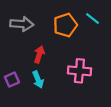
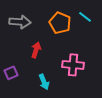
orange pentagon: (65, 25) -> (60, 23), turned -30
cyan arrow: (38, 80) -> (44, 82), moved

